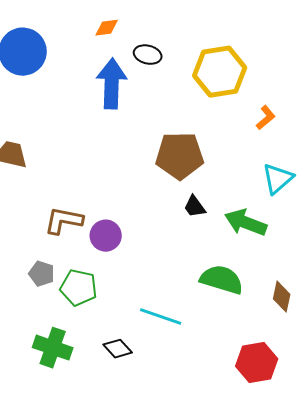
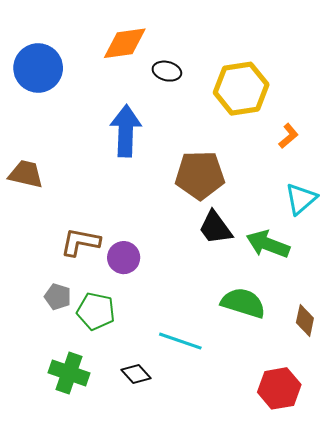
orange diamond: (107, 28) -> (125, 43), size x1.8
blue arrow: (112, 84) -> (126, 131), moved
black trapezoid: (195, 207) -> (215, 228), size x1.5

